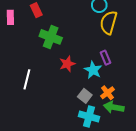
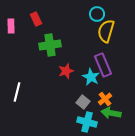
green cross: (51, 37) -> (50, 45), turned -30
purple rectangle: (105, 58) -> (103, 65), size x1.6
white line: (27, 79) -> (17, 92), moved

